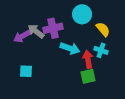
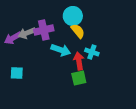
yellow semicircle: (103, 29) -> (78, 31), moved
gray arrow: (36, 31) -> (27, 33), turned -60

